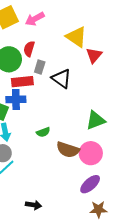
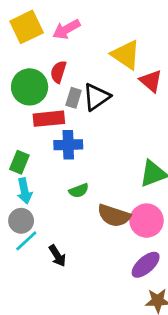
red triangle: (94, 55) -> (151, 81), turned -30
black triangle: (61, 79) -> (96, 97), moved, turned 50
blue cross: (16, 99) -> (68, 145), moved
black arrow: (34, 205) -> (57, 256), moved, turned 49

